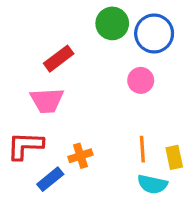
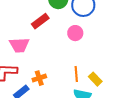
red rectangle: (59, 59) -> (40, 21), moved
yellow rectangle: (174, 157) -> (95, 79), turned -32

